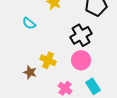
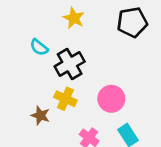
black cross: (81, 35) -> (70, 64), moved

